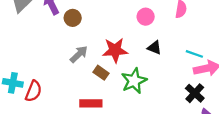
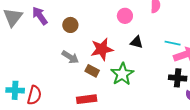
brown circle: (73, 18) -> (70, 25), moved
gray arrow: (79, 54) -> (70, 57), turned 84
black cross: (195, 93) -> (178, 78), turned -30

